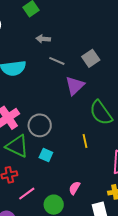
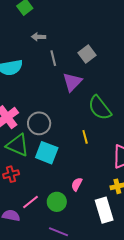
gray line: (57, 61) -> (53, 58), turned 56
cyan square: (46, 155) -> (47, 153), size x1.6
pink line: (27, 194) -> (31, 202), moved

